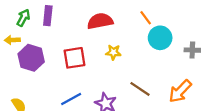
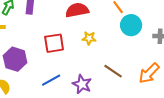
purple hexagon: (31, 58) -> (15, 59), moved

